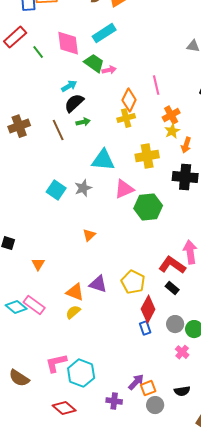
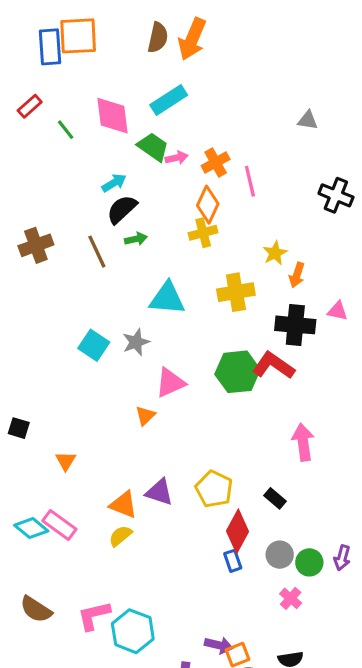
red rectangle: (15, 37) -> (30, 106), size x0.7
orange cross: (171, 115) -> (216, 162), moved
pink triangle: (124, 189) -> (170, 383), moved
red L-shape: (172, 265) -> (273, 366), moved
brown semicircle: (19, 378) -> (36, 609), moved
purple arrow: (136, 382) -> (219, 645), turned 60

